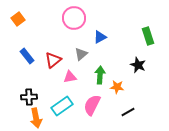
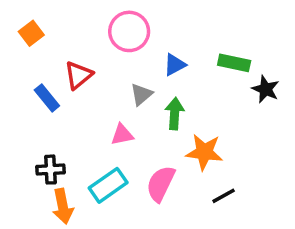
green rectangle: (148, 36) -> (234, 63), moved, turned -60
red triangle: (53, 60) -> (78, 75), moved
black star: (138, 65) -> (266, 89), moved
green arrow: (100, 75) -> (175, 114), moved
orange star: (117, 87) -> (204, 152), size x1.5

